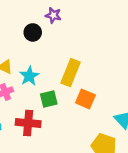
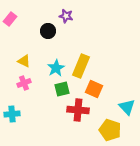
cyan star: (29, 76) -> (56, 68), moved
red cross: (28, 123) -> (78, 110), moved

